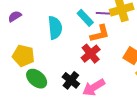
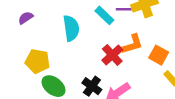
orange L-shape: (100, 34) -> (132, 44), moved

